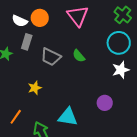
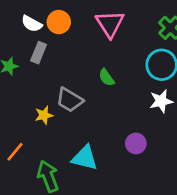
gray trapezoid: (51, 57) -> (70, 100), moved

